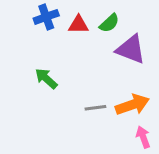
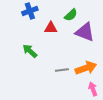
red triangle: (79, 25) -> (51, 28), moved

